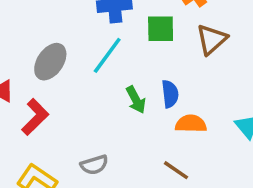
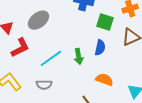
cyan line: (107, 55) -> (51, 58), moved
blue semicircle: (170, 94) -> (100, 48), moved

